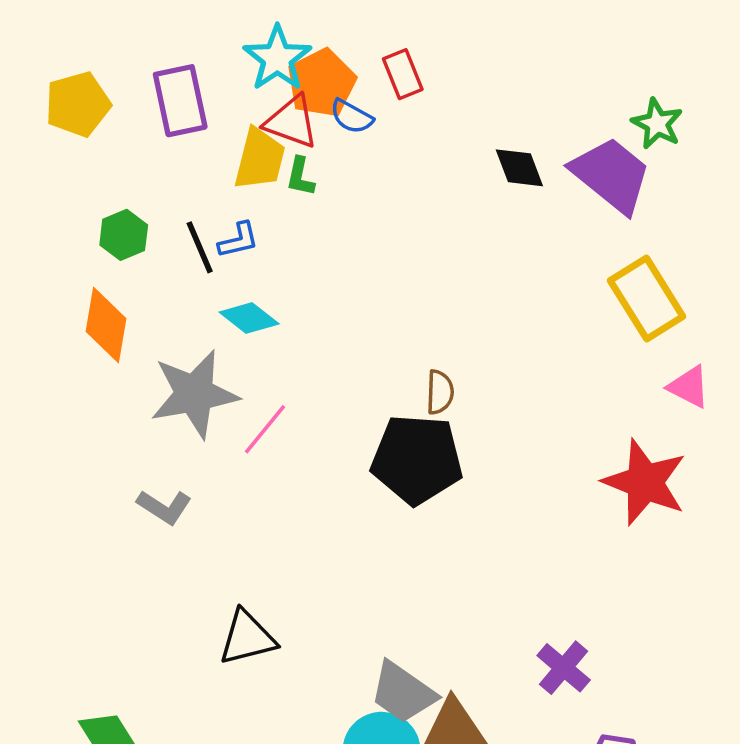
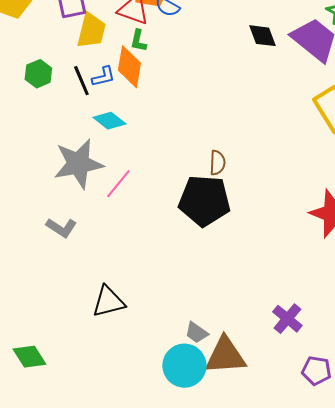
yellow trapezoid: (260, 159) -> (91, 31), moved
orange diamond: (106, 325) -> (129, 67), moved
gray trapezoid: (403, 692) -> (196, 333), size x0.6

